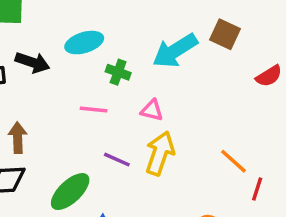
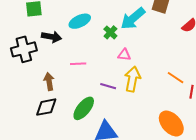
green cross: (118, 72) -> (110, 32), moved, turned 32
pink line: (94, 110) -> (78, 64), moved

